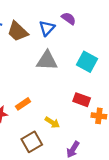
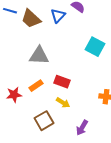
gray triangle: (47, 61) -> (39, 56), moved
red rectangle: (82, 100) -> (62, 82), moved

